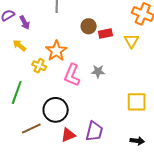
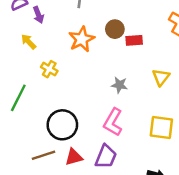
yellow triangle: (131, 41) -> (161, 77), moved
orange star: (56, 51) -> (82, 39), moved
pink L-shape: (72, 75) -> (113, 122), moved
brown line: (31, 129) -> (43, 155), moved

